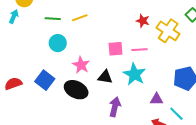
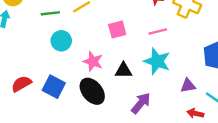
pink square: (115, 49) -> (117, 29), moved
red semicircle: (13, 84) -> (21, 84), moved
black ellipse: (76, 90) -> (92, 91), turned 35
purple arrow: (115, 107) -> (141, 103), turned 36

